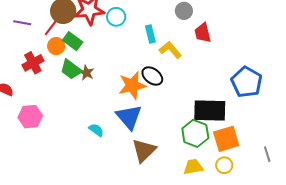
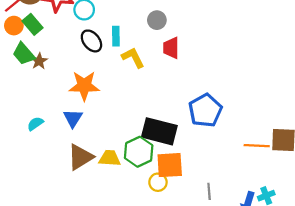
black ellipse: (152, 76) -> (91, 41), moved
blue triangle: (129, 117) -> (73, 118), size x0.7
cyan semicircle: (96, 130) -> (35, 124), turned -84
yellow circle: (224, 165) -> (158, 182), moved
yellow trapezoid: (193, 167) -> (110, 158), moved

